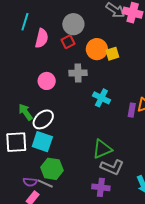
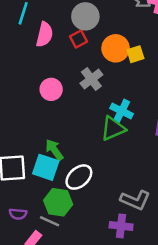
gray cross: (78, 73) -> (91, 79), turned -36
green arrow: (25, 112) -> (54, 150), moved
white ellipse: (43, 119) -> (79, 177), moved
green triangle: (102, 149) -> (113, 129), moved
purple semicircle: (30, 182) -> (18, 214), moved

